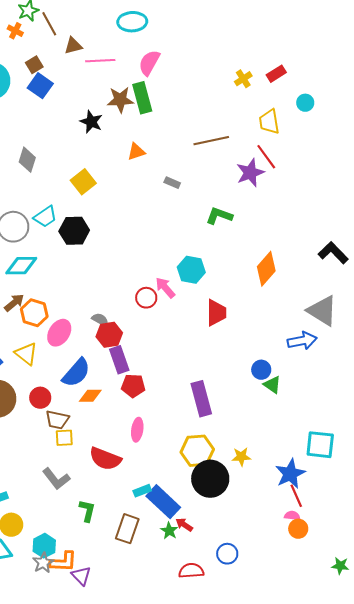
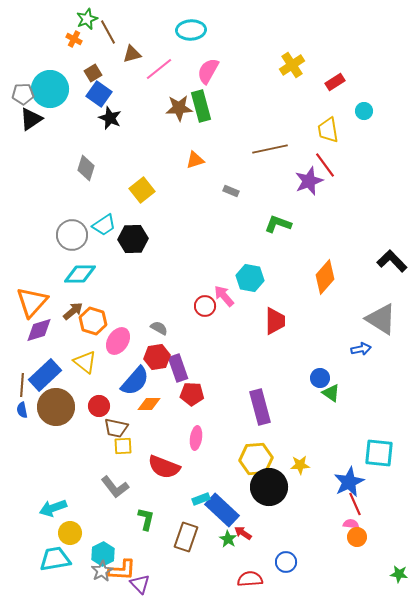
pink line: (100, 61) -> (159, 69), turned -36
yellow cross: (243, 79) -> (292, 65), moved, size x1.4
black star: (91, 122) -> (110, 118), moved
red hexagon: (109, 335) -> (157, 357), moved
blue arrow: (302, 341) -> (361, 349), size x0.7

